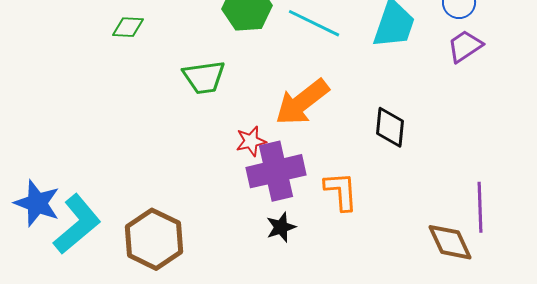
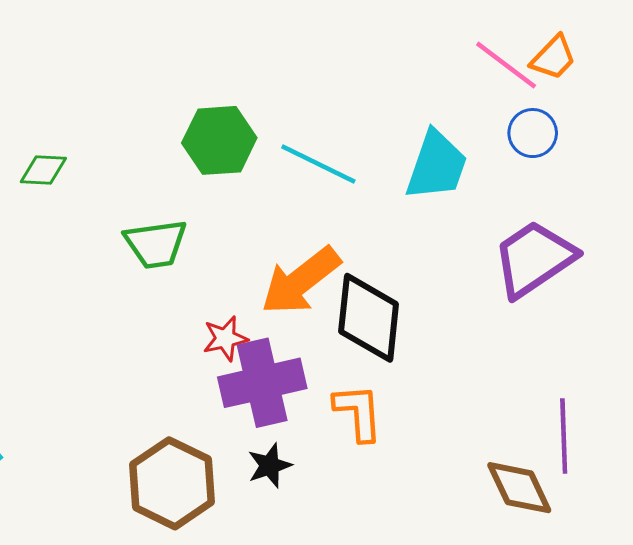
purple trapezoid: (465, 46) -> (534, 259), moved, size x1.6
black diamond: (390, 127) -> (369, 318), moved, size x1.5
brown hexagon: (154, 239) -> (172, 483), moved

